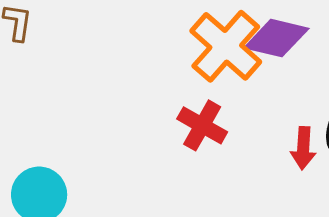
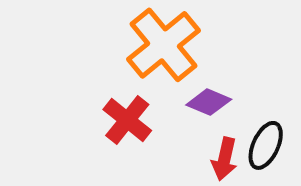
purple diamond: (276, 38) -> (209, 102), moved, size x0.7

